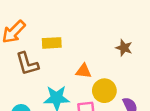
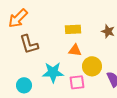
yellow rectangle: (52, 43) -> (73, 29), moved

